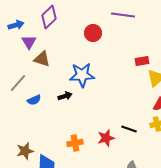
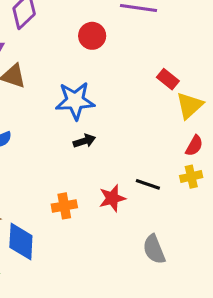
red rectangle: (142, 61) -> (168, 79), turned 48
black arrow: (65, 96) -> (84, 141), moved

